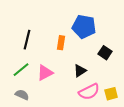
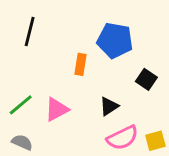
black line: (27, 40) -> (30, 31), moved

